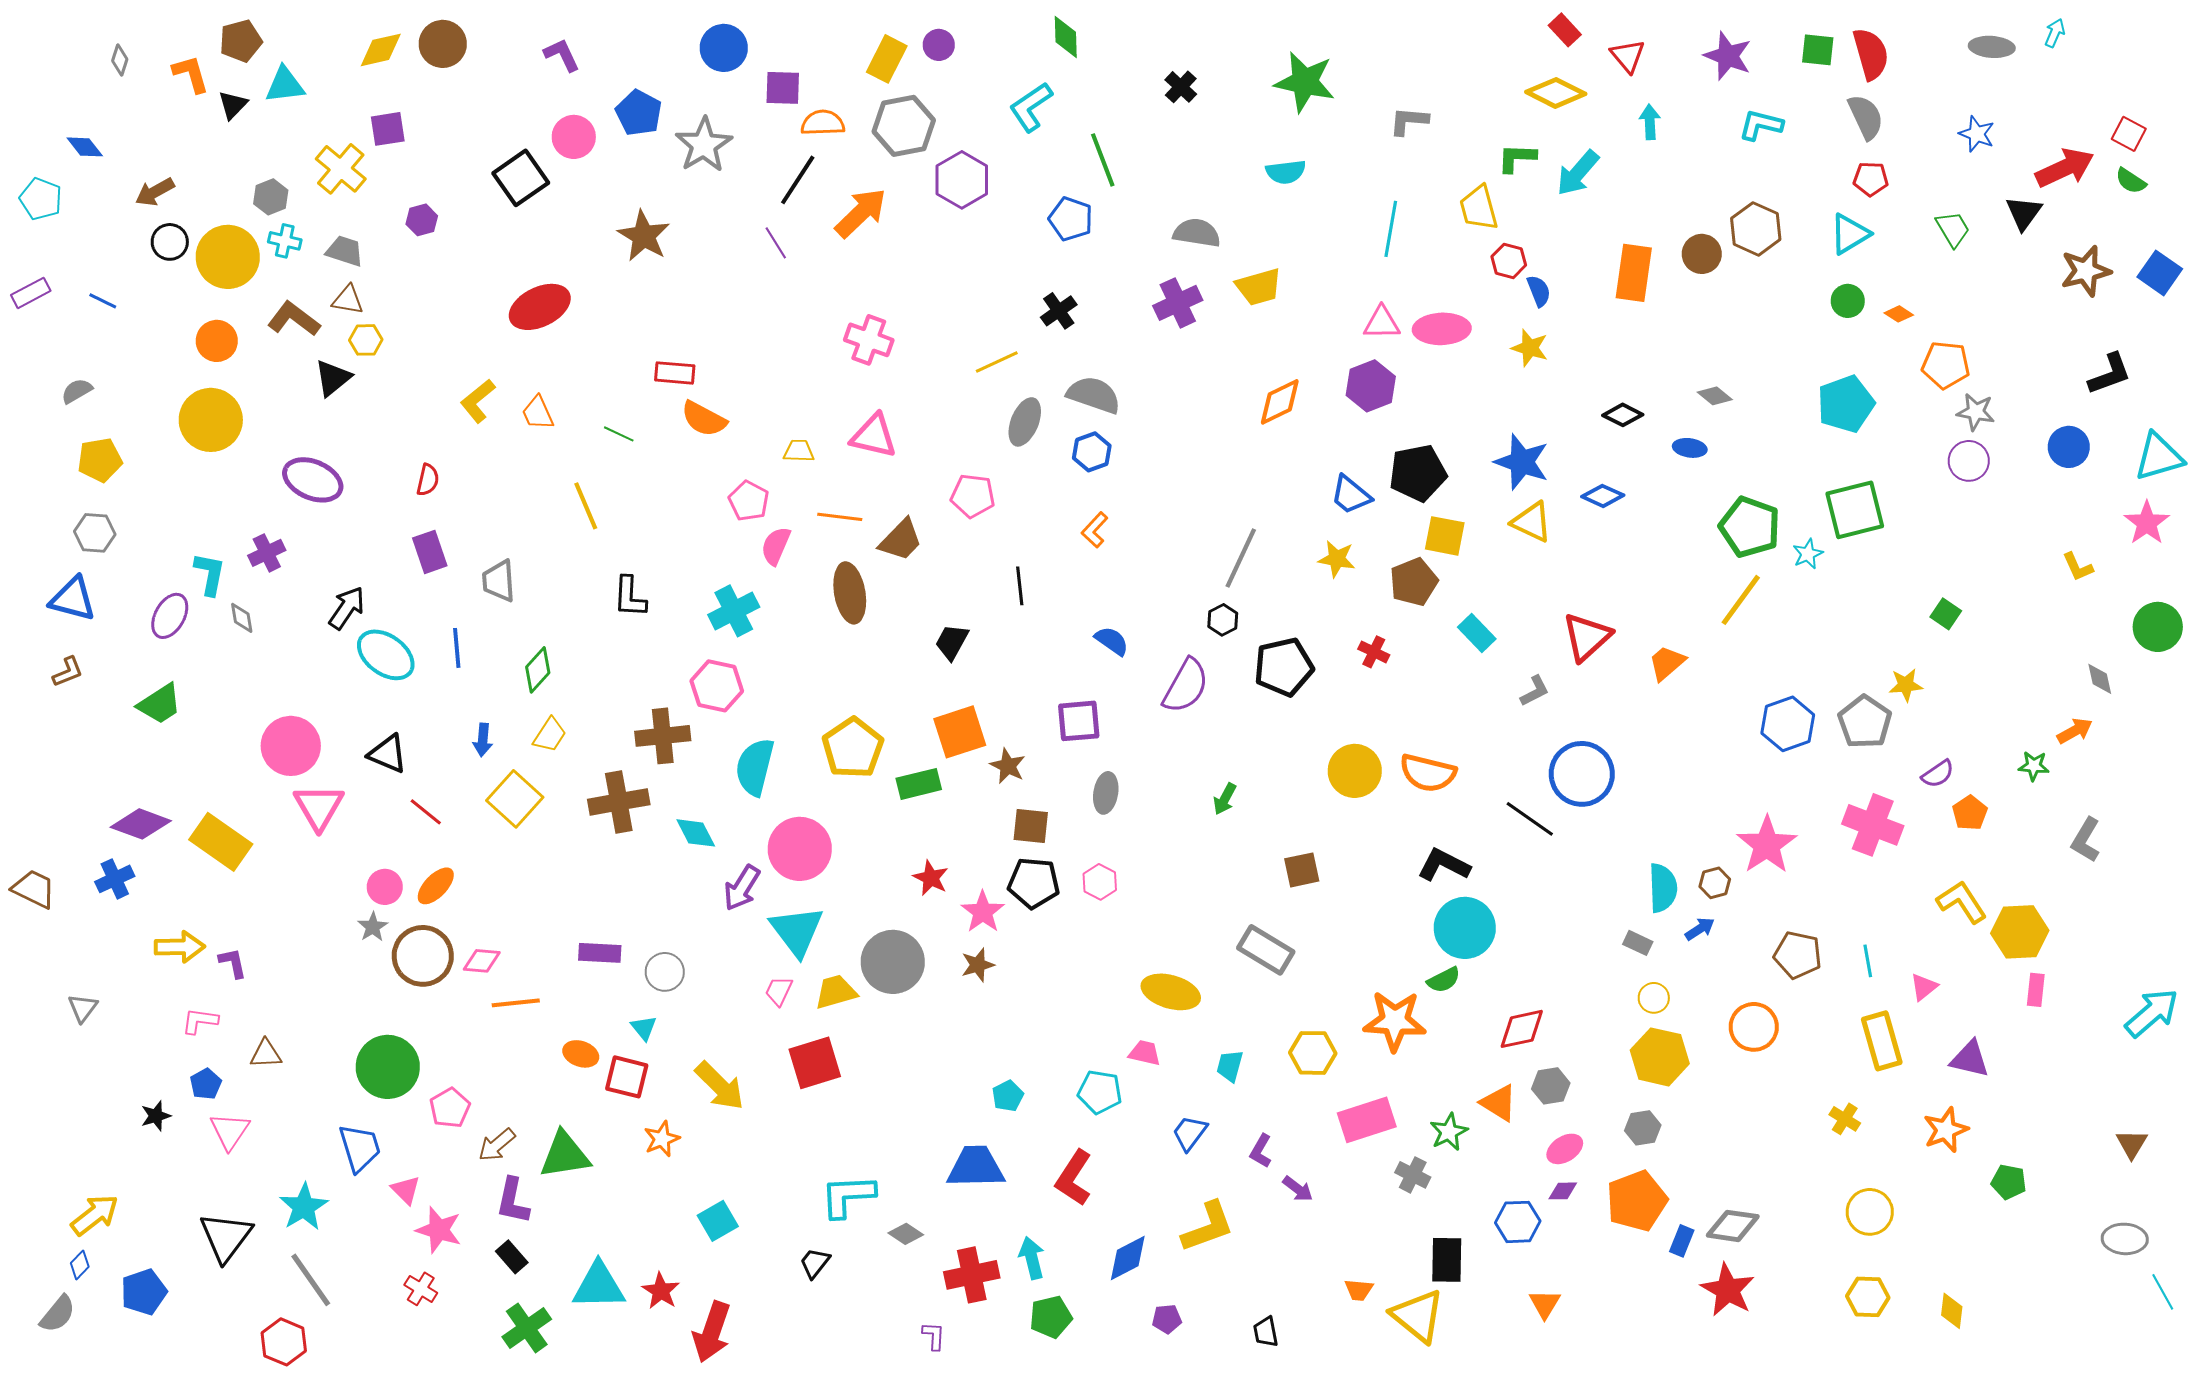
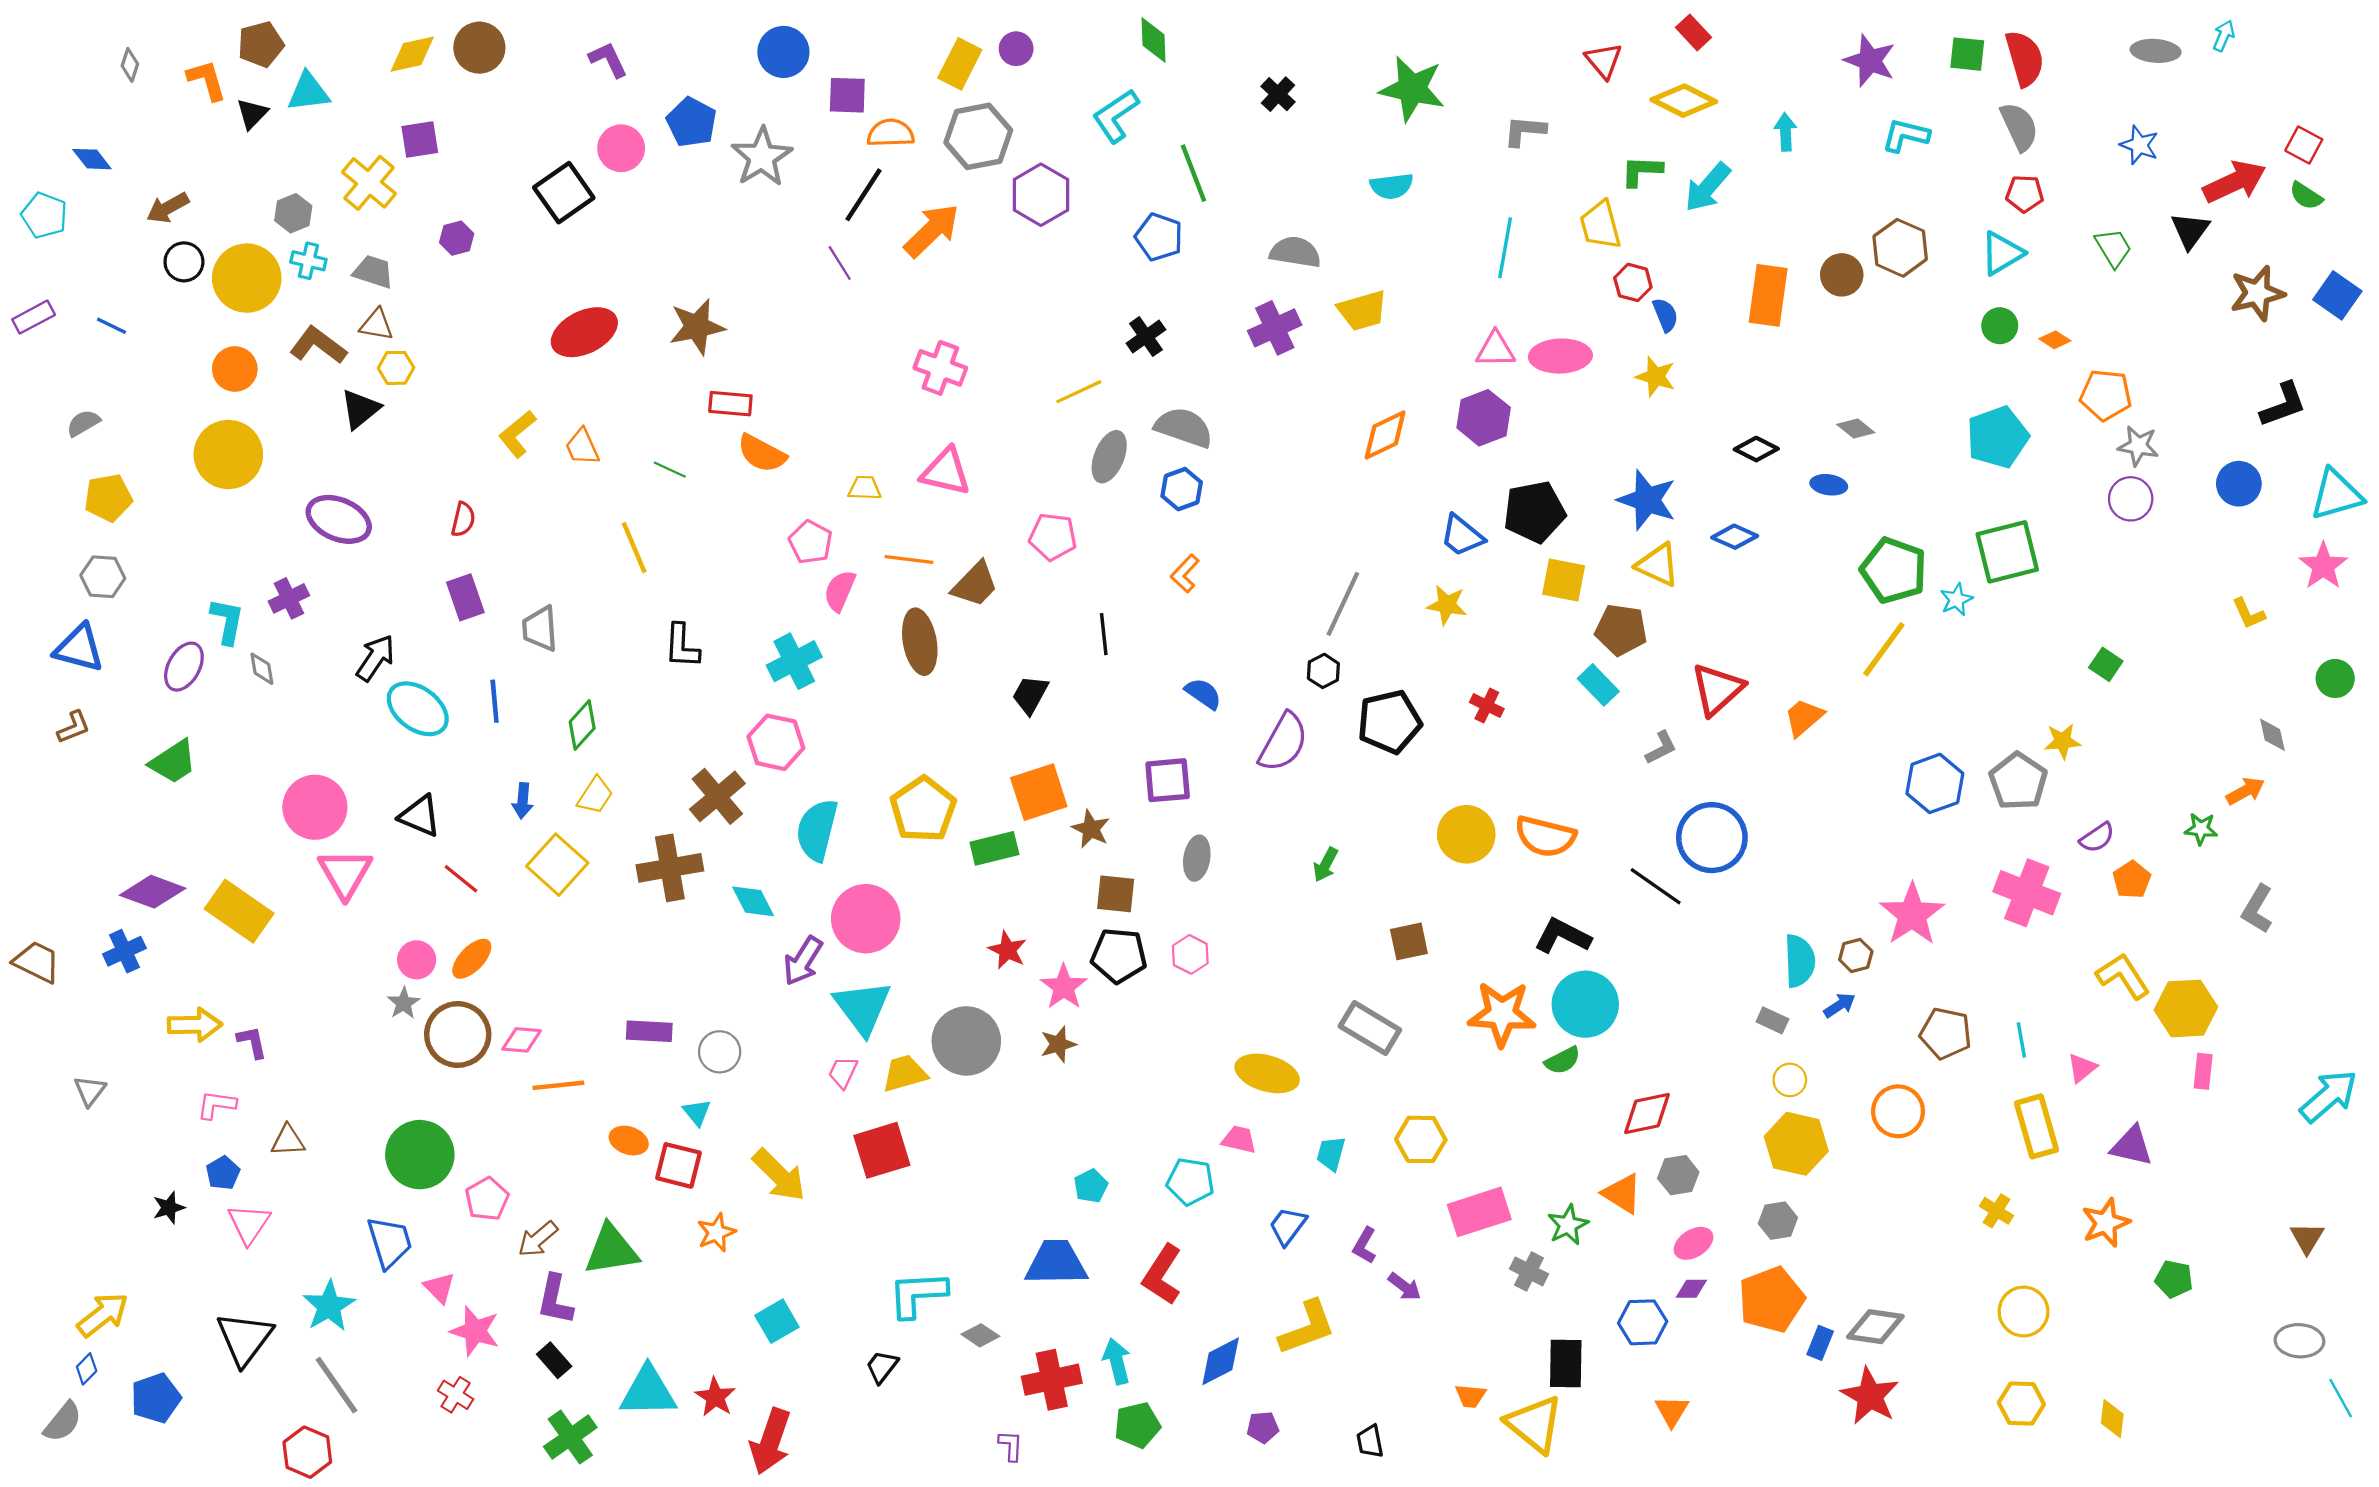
red triangle: (1628, 56) -> (1604, 61), moved
brown star: (644, 236) -> (697, 327), moved, turned 30
brown pentagon: (1414, 582) -> (1621, 630), moved, turned 30
green circle: (2158, 627) -> (2335, 678), size x0.7
brown cross: (663, 736) -> (717, 796), turned -34
orange star: (1395, 1021) -> (1502, 1014), moved

